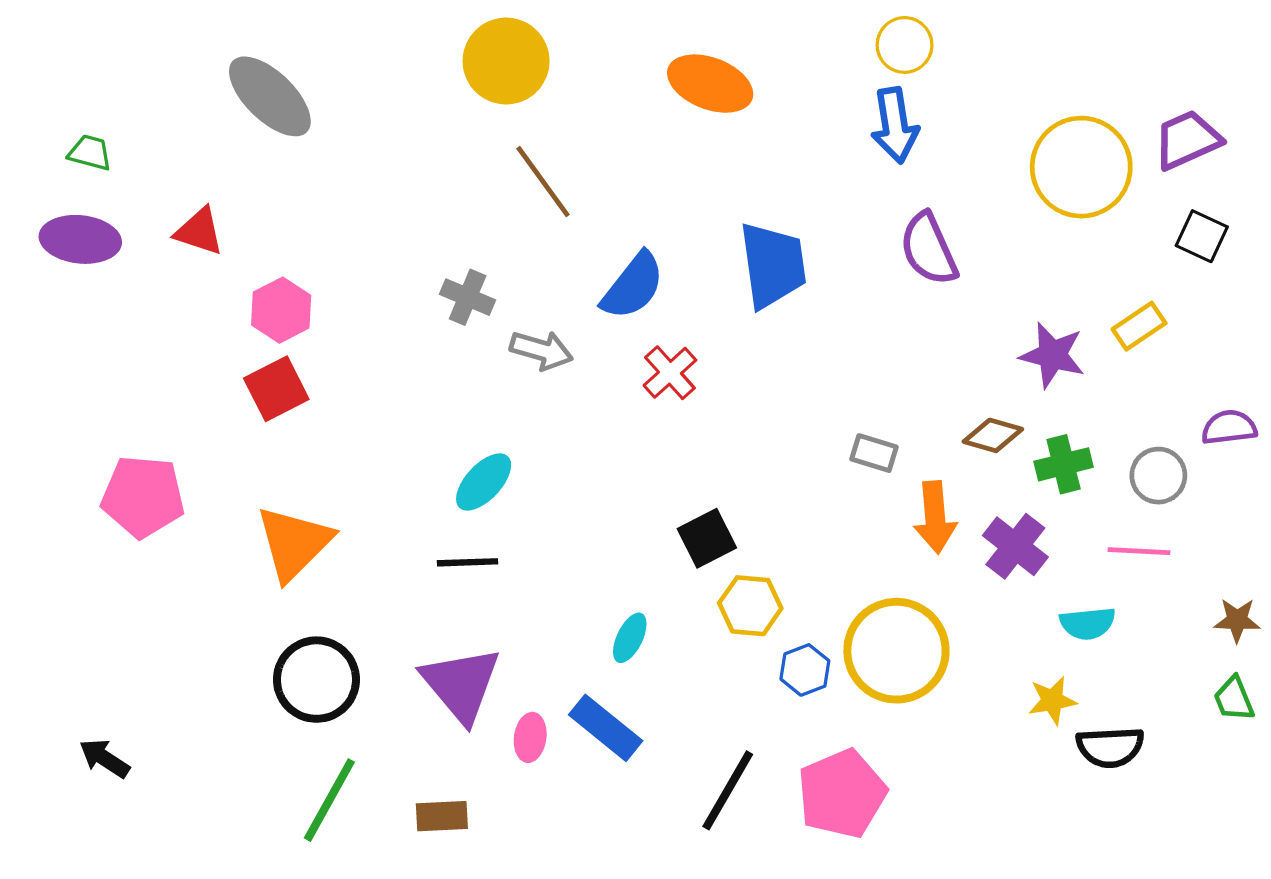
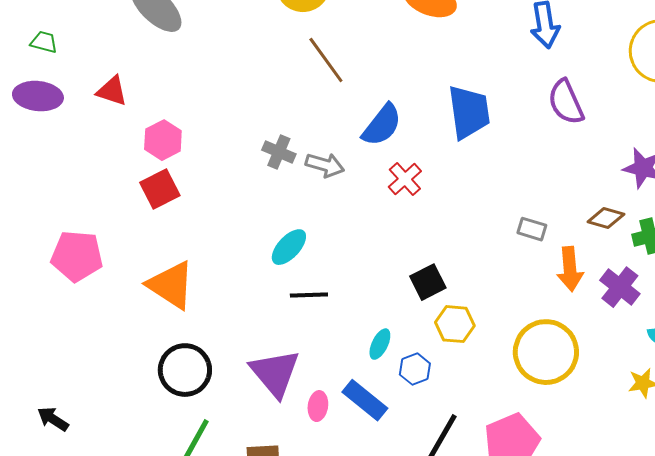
gray cross: (468, 297) -> (279, 152), moved
orange triangle: (294, 543) -> (171, 285), turned -42
black line: (468, 562) -> (309, 295), moved
blue hexagon: (805, 670) -> (415, 369), moved

